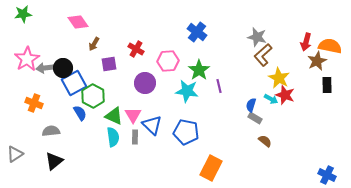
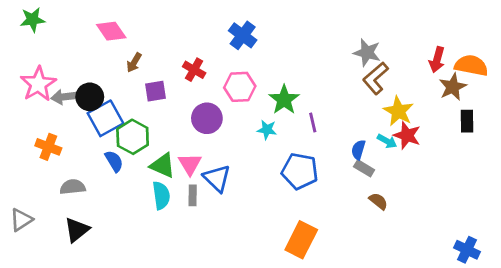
blue cross: (197, 32) -> (243, 35), moved
cyan star: (187, 91) -> (267, 130), size x0.6
blue pentagon: (186, 132) -> (300, 171), moved

